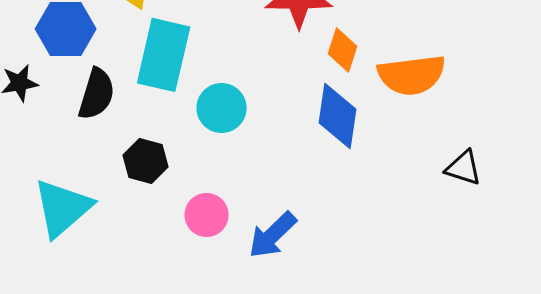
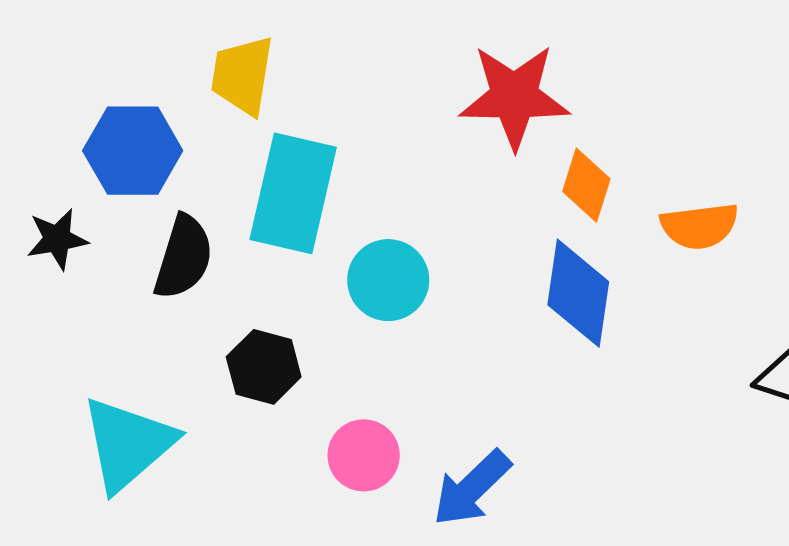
orange semicircle: (412, 75) -> (699, 226), size x0.7

